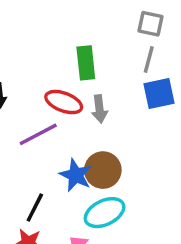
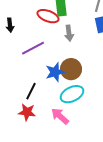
red ellipse: (64, 102) -> (48, 16), moved
blue star: (76, 175) -> (55, 72), turned 30

